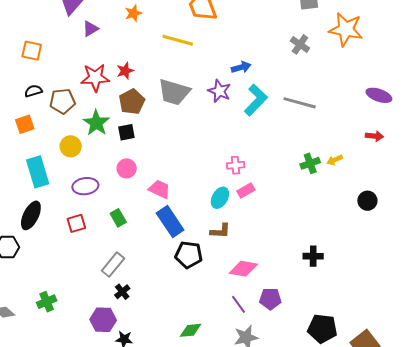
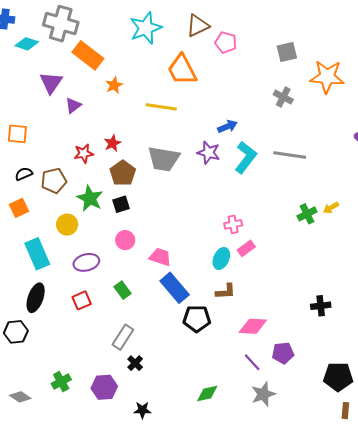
red star: (95, 78) -> (84, 153), size x0.7
purple hexagon: (103, 320) -> (104, 387), moved

